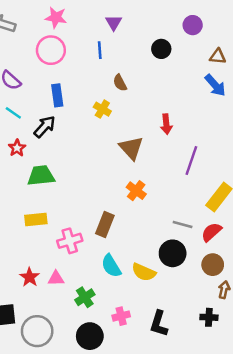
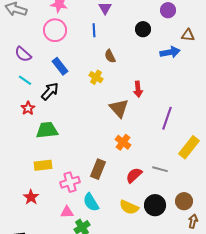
blue arrow: (215, 85) -> (170, 52), moved, turned -60
blue rectangle: (57, 95) -> (60, 66), turned -30
red arrow: (166, 124) -> (138, 89), moved
red semicircle: (211, 232) -> (134, 175), moved
black circle: (173, 253) -> (155, 205), moved
cyan semicircle: (111, 266) -> (91, 202), moved
red star: (30, 277) -> (31, 197), moved
pink triangle: (56, 278) -> (67, 212), moved

